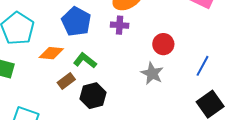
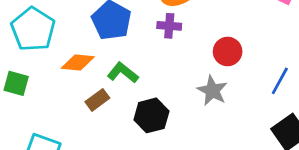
black hexagon: (93, 96) -> (151, 115), moved

